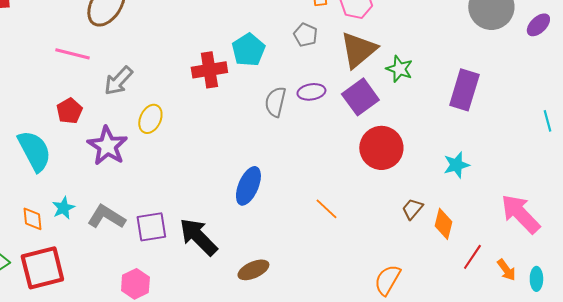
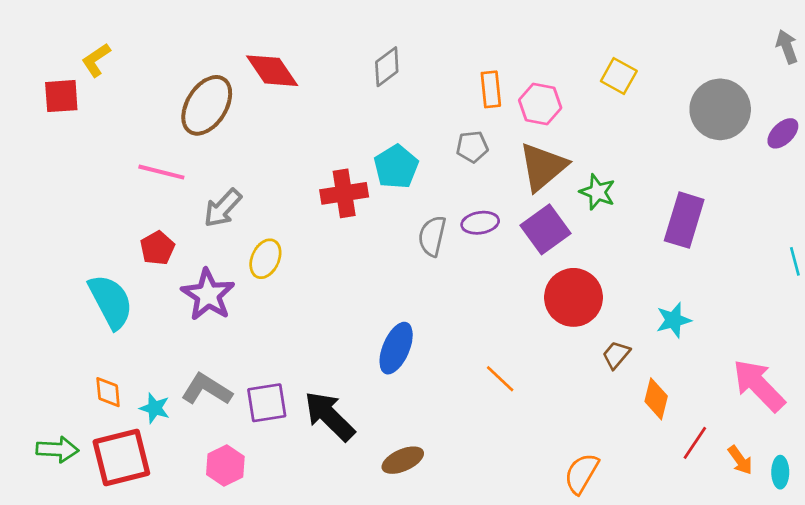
gray pentagon: (305, 35) -> (472, 147), turned -30
cyan star: (63, 208) -> (155, 408), moved, turned -30
brown trapezoid: (412, 209) -> (616, 355), moved
pink hexagon: (135, 284) -> (225, 465), moved

